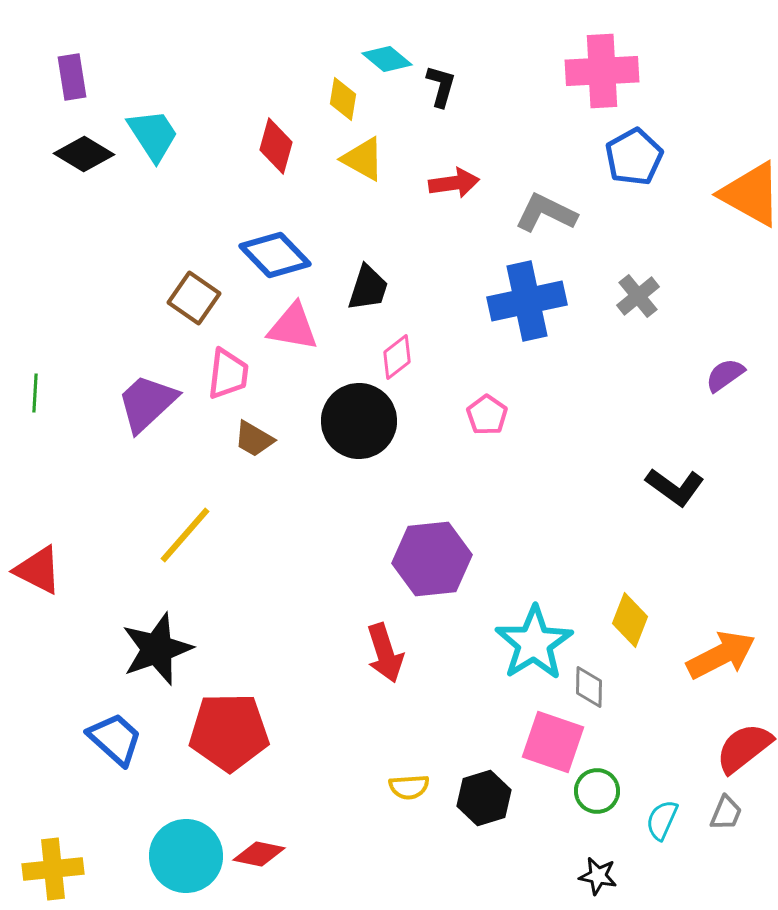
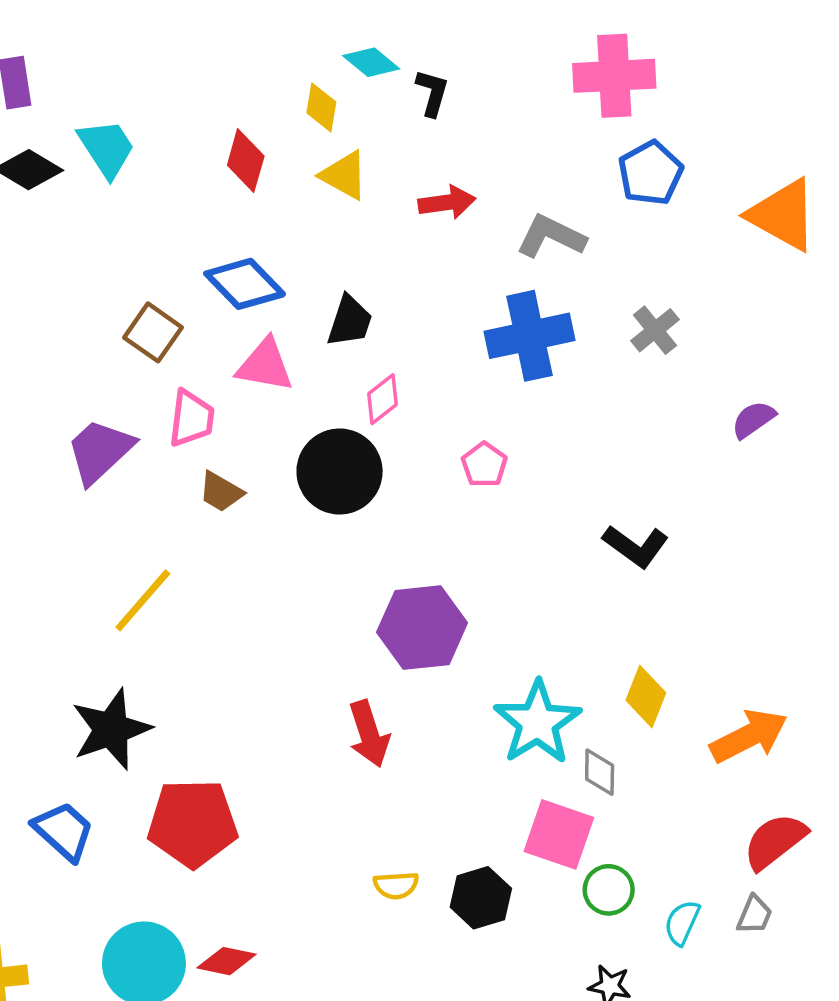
black L-shape: (675, 487) -> (636, 546), moved

